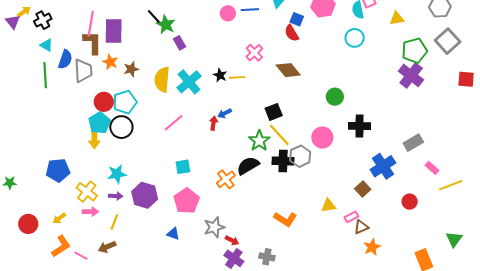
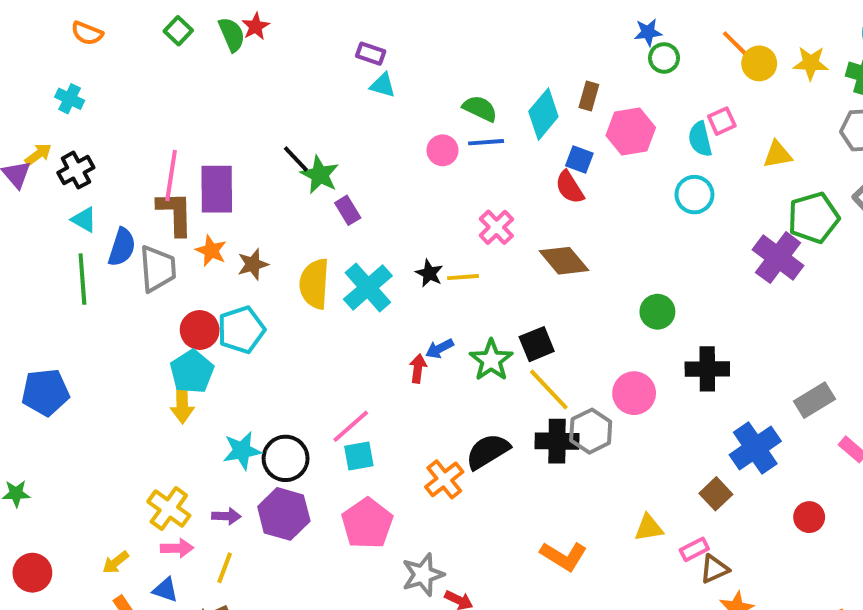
purple cross: (411, 76) -> (778, 258), moved
pink line: (174, 123) -> (351, 426), moved
black circle: (121, 127) -> (286, 458), moved
green star: (259, 141) -> (491, 360), moved
blue pentagon: (58, 170) -> (45, 392), moved
cyan star: (117, 174) -> (242, 451), moved
red circle: (28, 224) -> (32, 573), moved
blue triangle: (173, 234) -> (165, 590), moved

